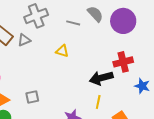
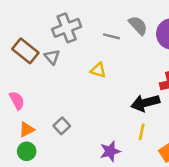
gray triangle: (24, 40) -> (52, 57), turned -48
gray square: (32, 97) -> (62, 126), turned -32

